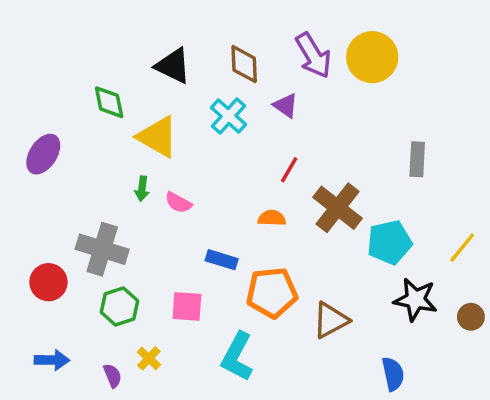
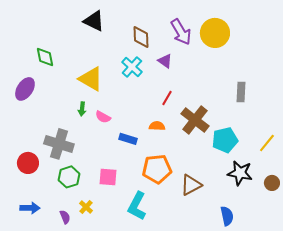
black triangle: (173, 66) -> (94, 21), moved
green diamond: (109, 102) -> (45, 57), moved
blue rectangle: (222, 260) -> (128, 139), moved

